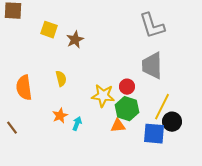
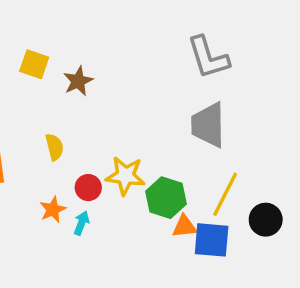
red circle: (127, 87) -> (88, 188), moved
black circle: (172, 122) -> (266, 220), moved
orange triangle: (118, 126) -> (185, 226), moved

